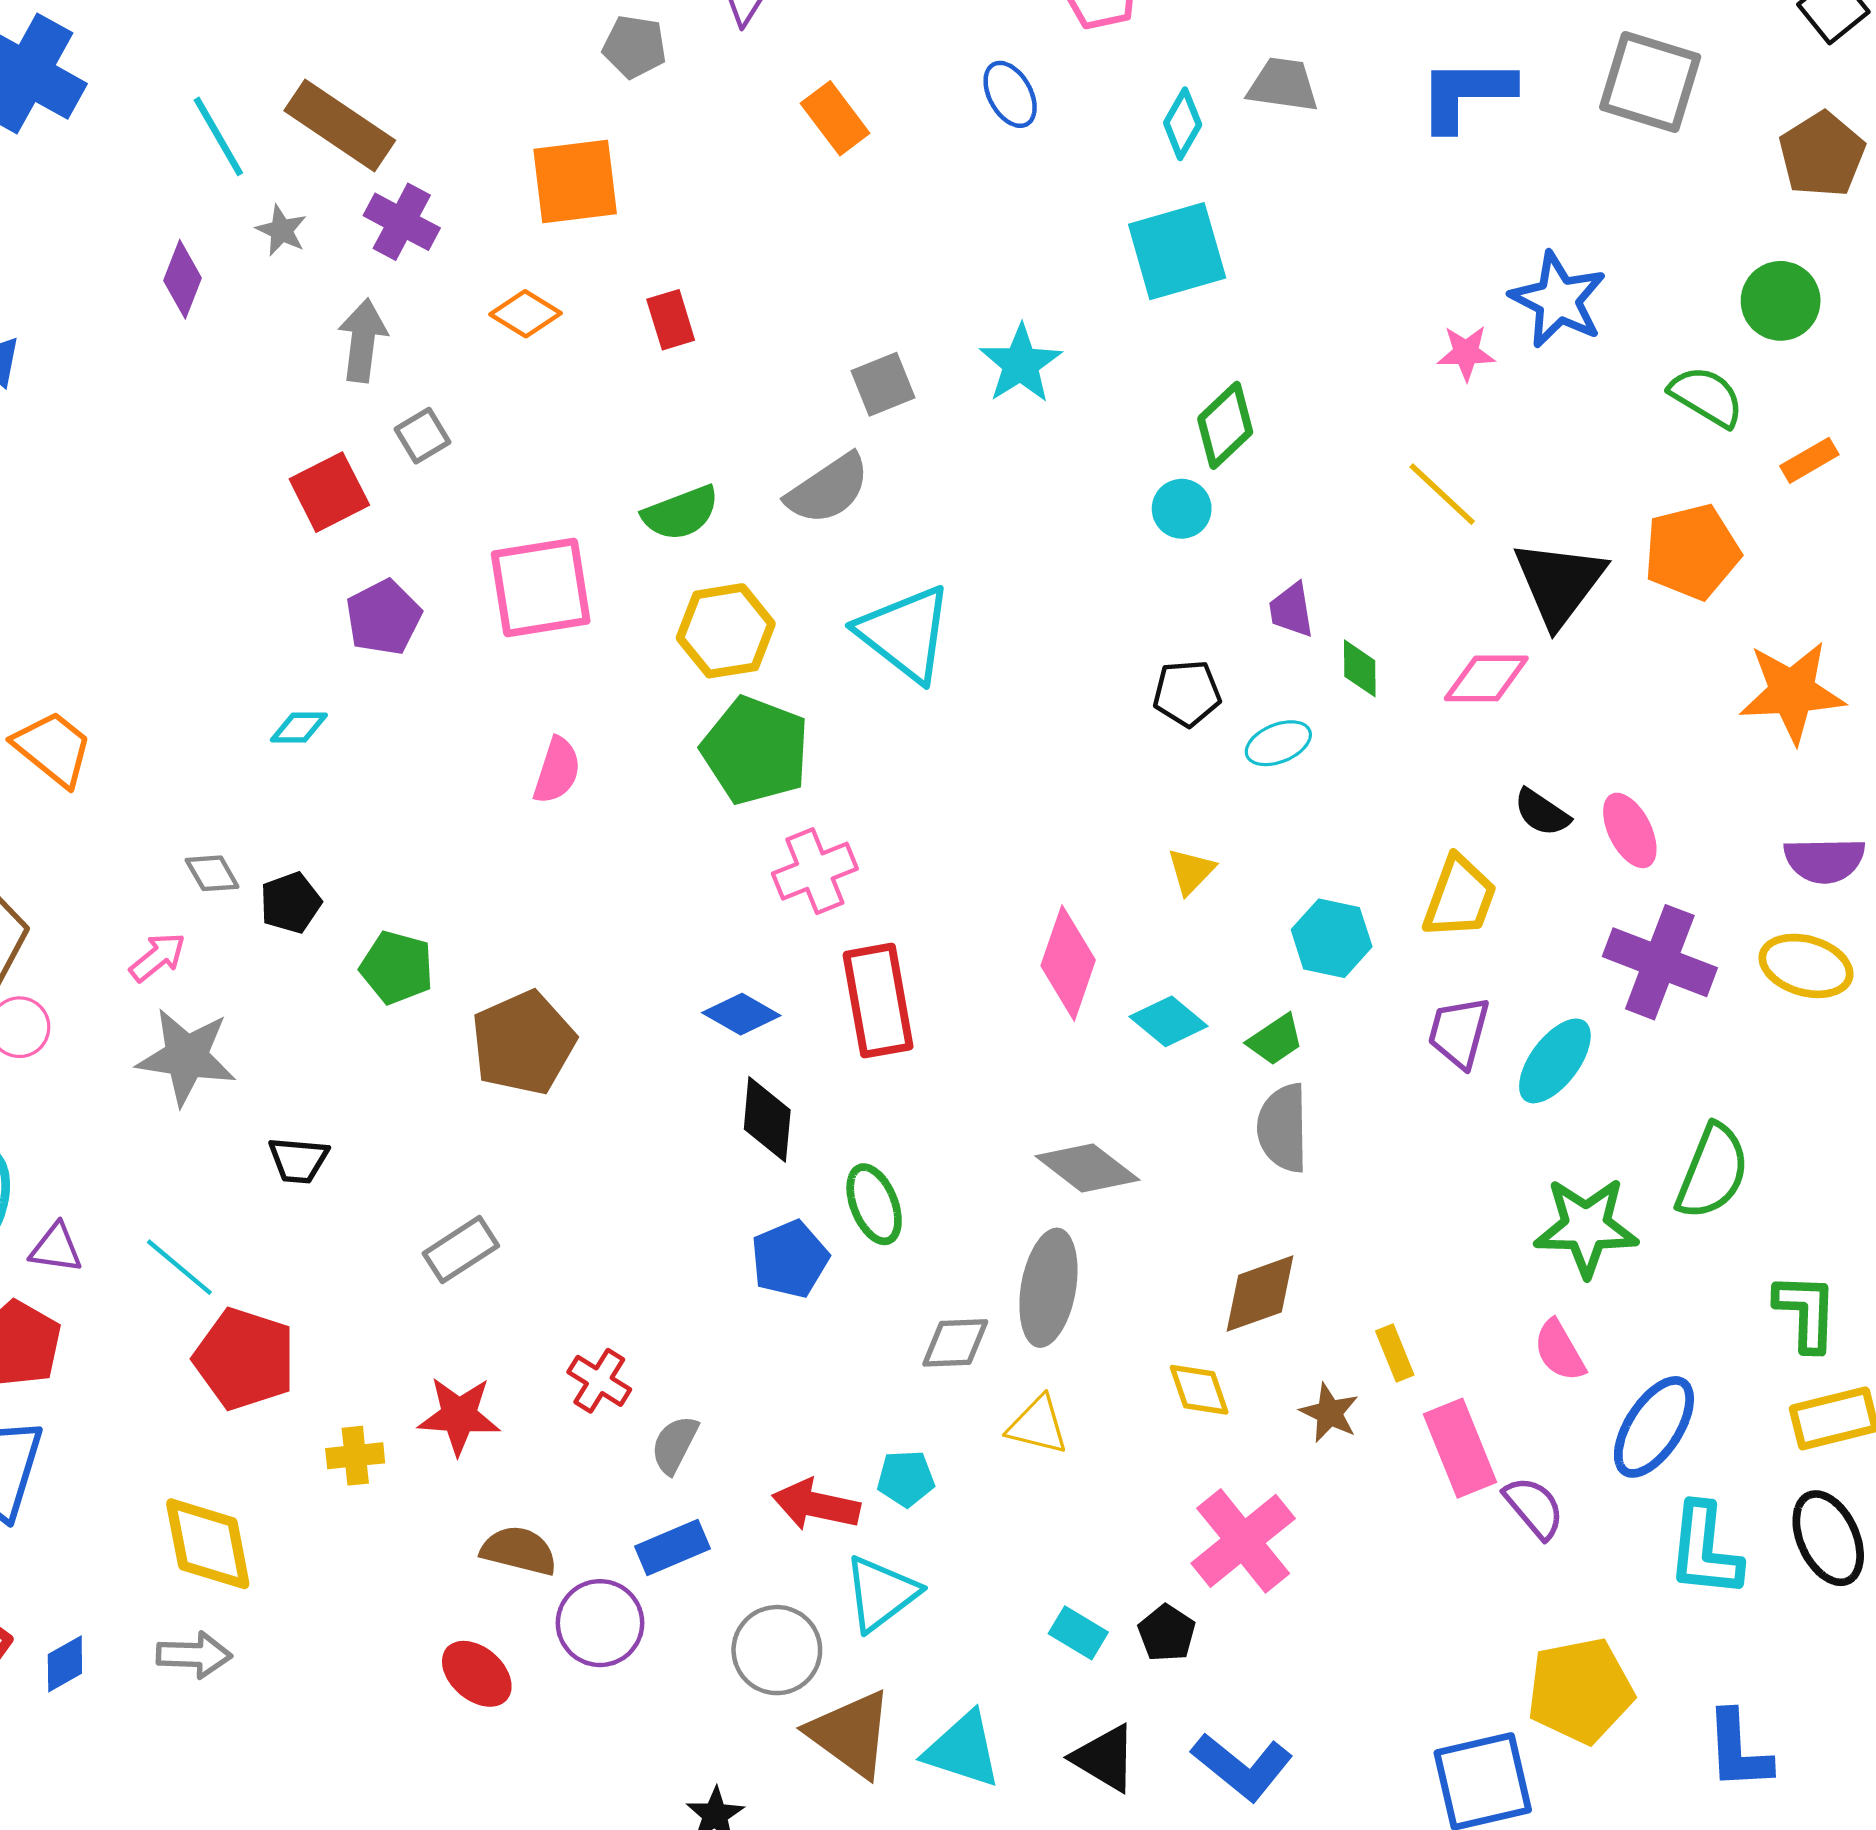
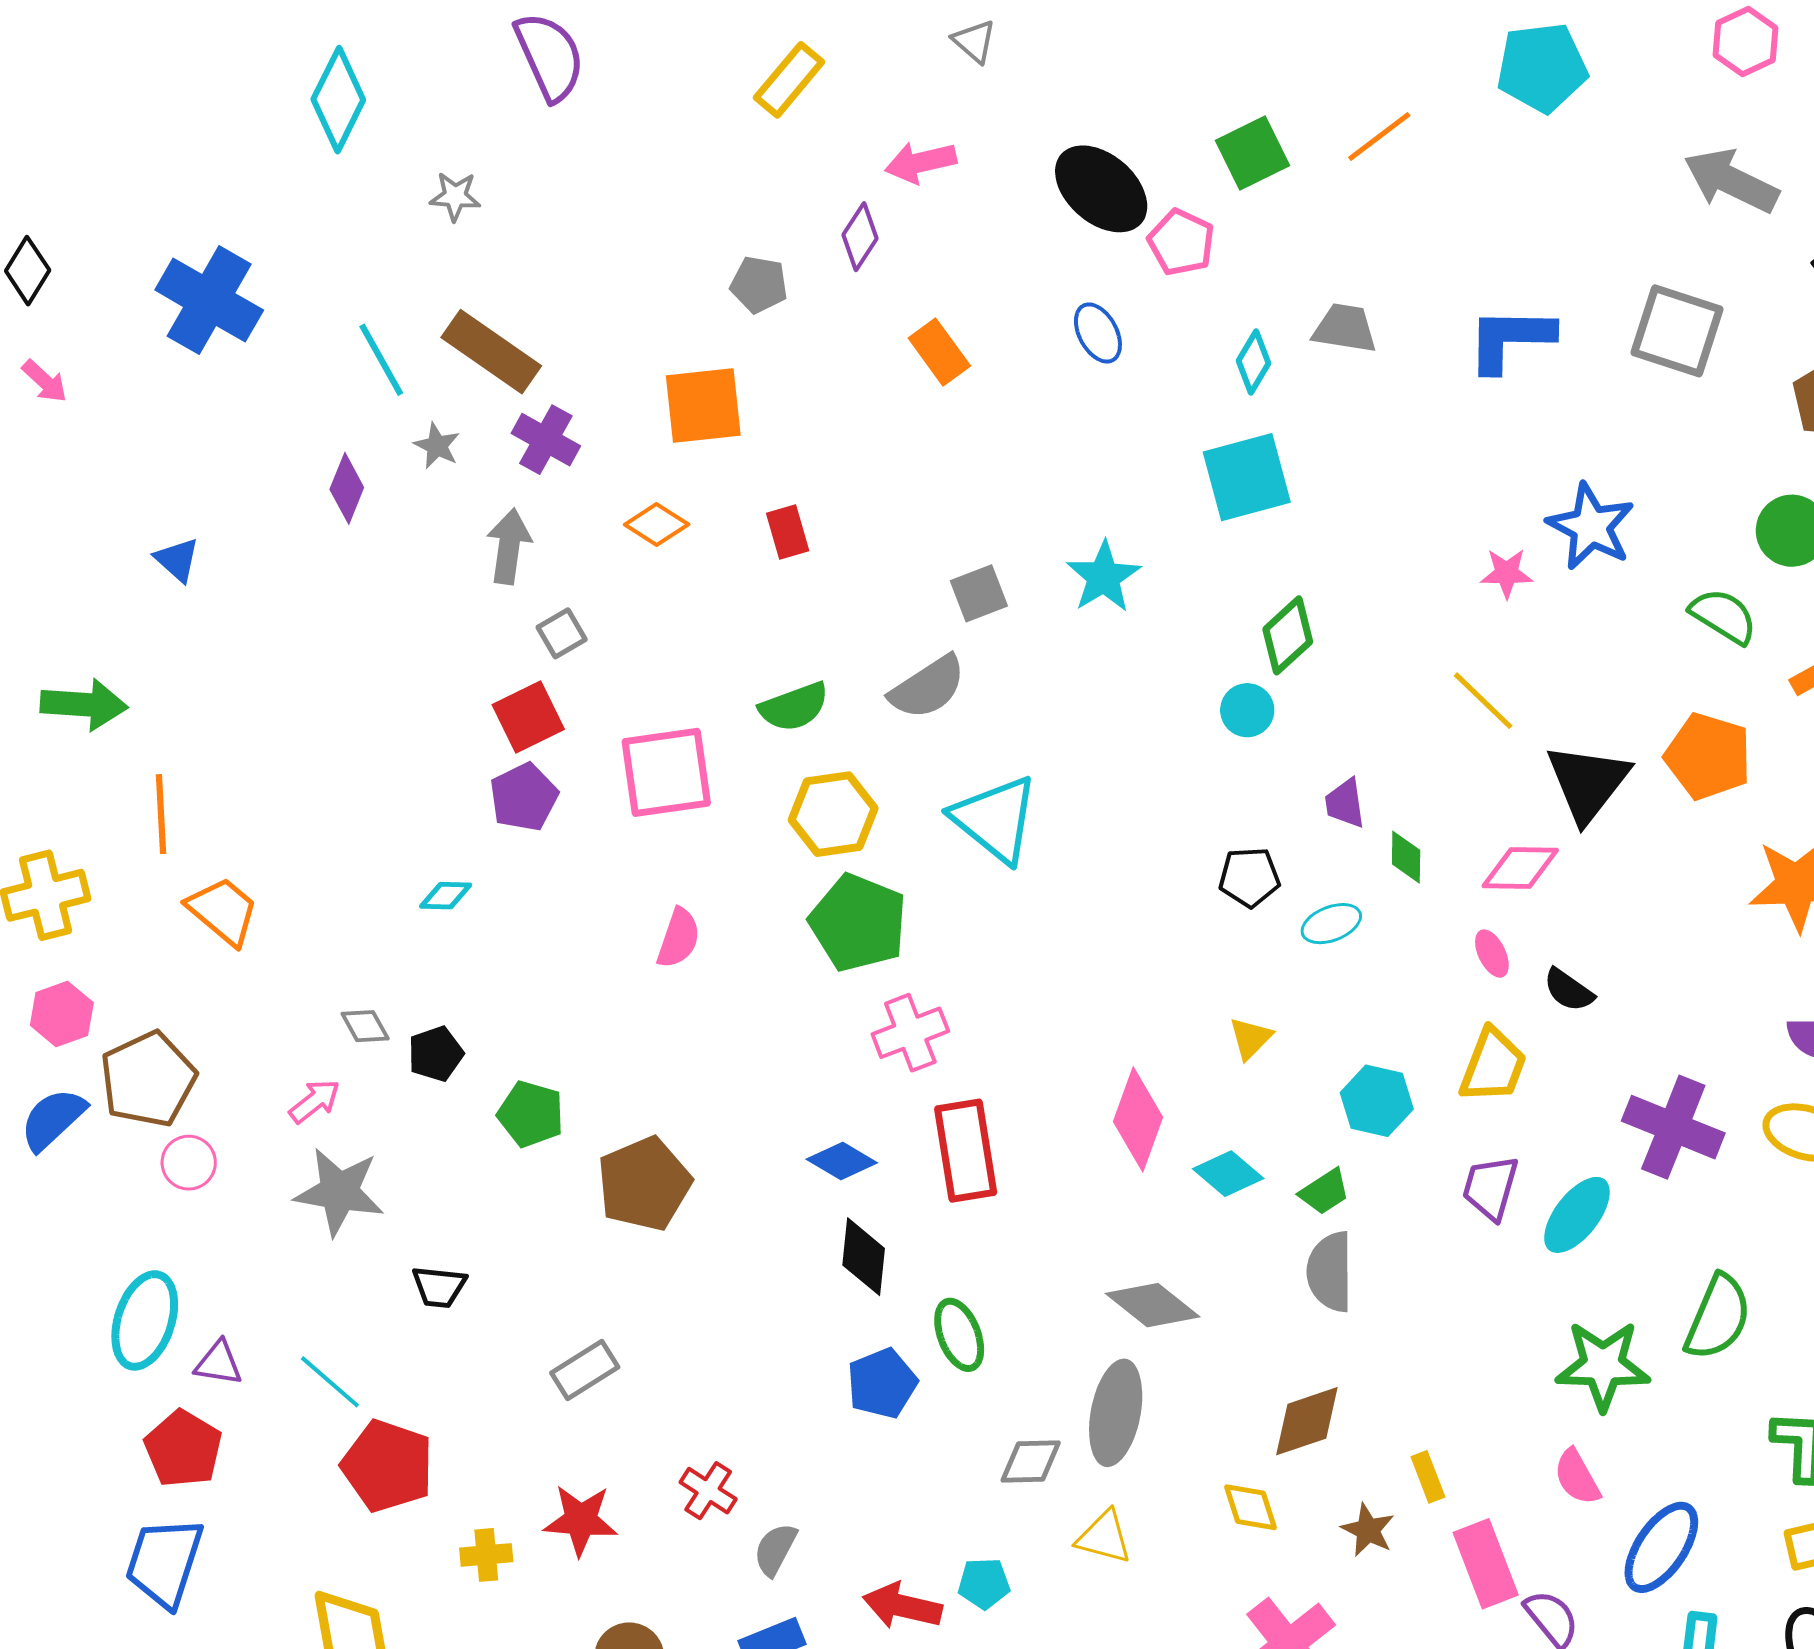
red square: (329, 492) -> (528, 717), moved
orange pentagon: (1692, 552) -> (1708, 756), turned 30
pink ellipse: (1630, 830) -> (1492, 954), moved, size x0.7

